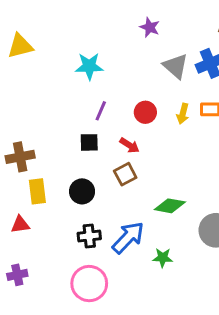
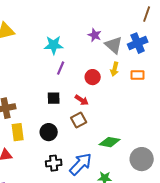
purple star: (150, 27) -> (95, 35), moved
purple line: (101, 111) -> (61, 68), moved
yellow arrow: (183, 114) -> (115, 69), moved

